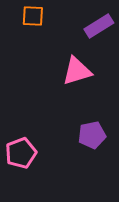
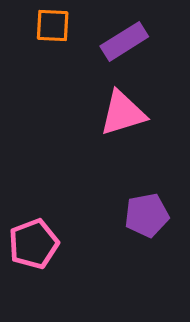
purple rectangle: (99, 26) -> (124, 41), moved

